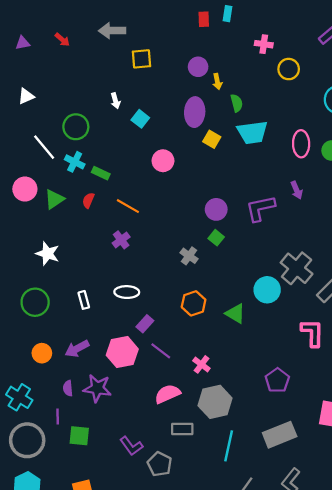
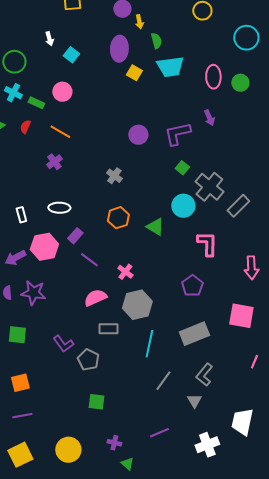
pink circle: (163, 161) -> (62, 92), moved
green square: (216, 238) -> (182, 168), moved
pink L-shape: (312, 333) -> (207, 244), moved
pink hexagon: (122, 352) -> (44, 247), moved

